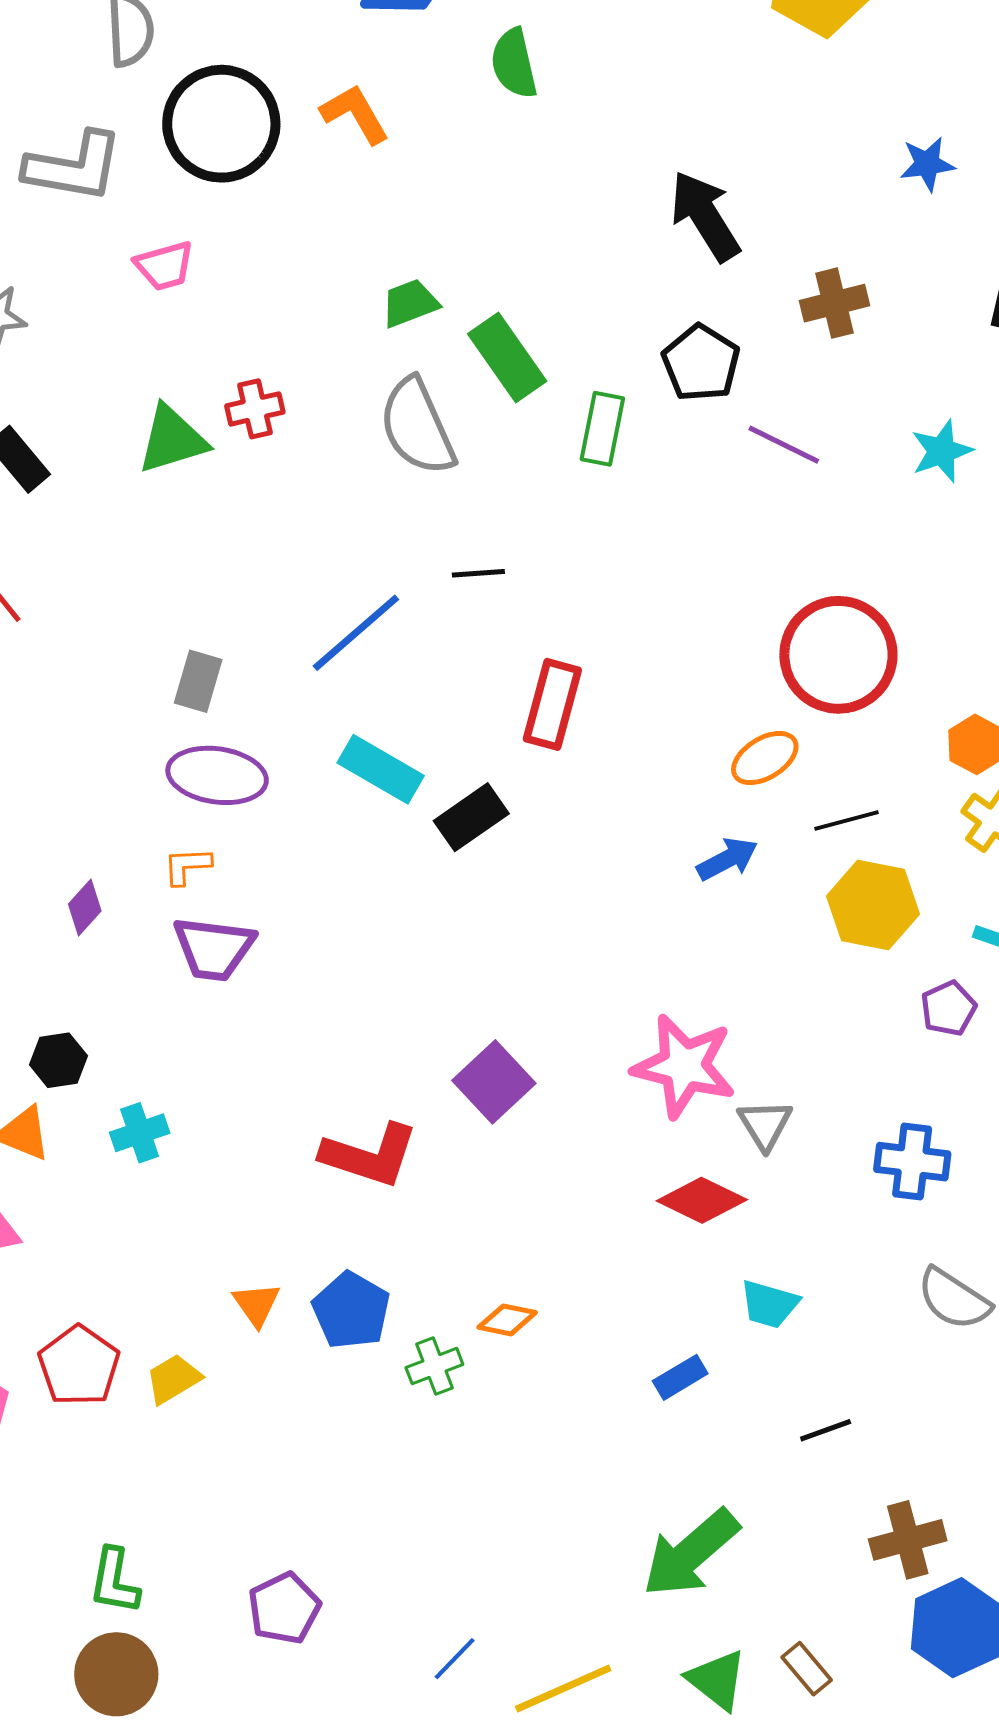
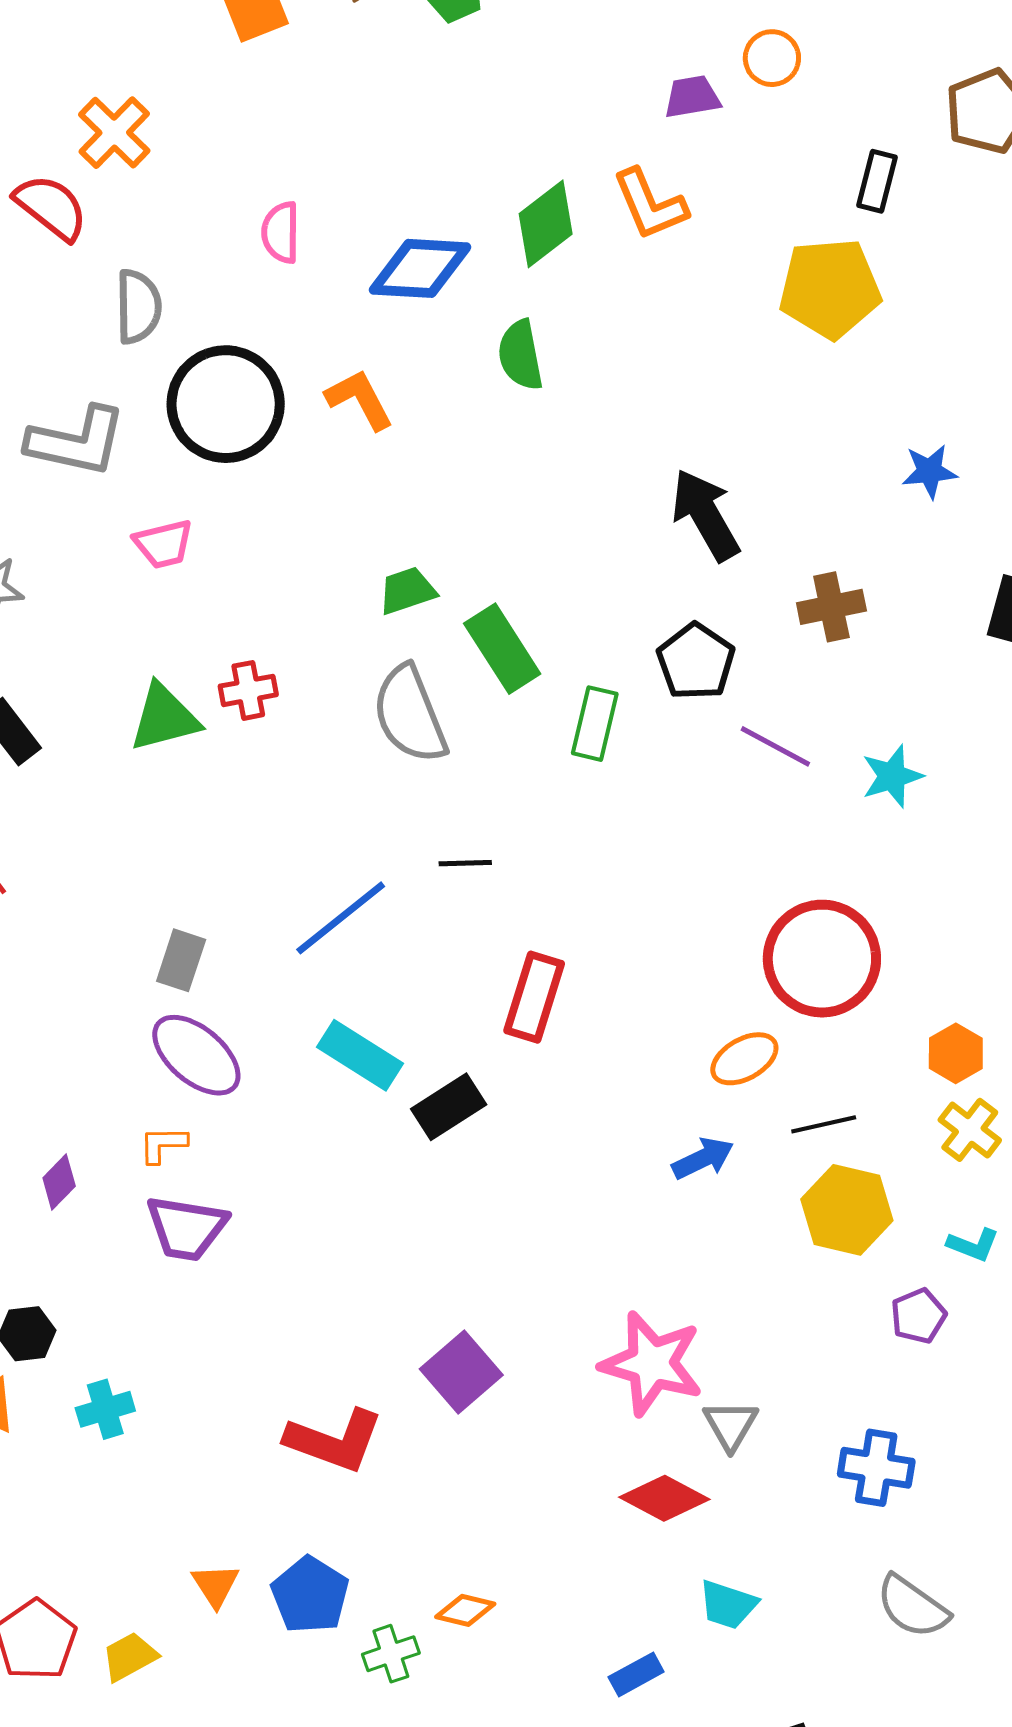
cyan star: (942, 451) -> (892, 776), moved
purple ellipse: (217, 775) -> (196, 1055), turned 30

